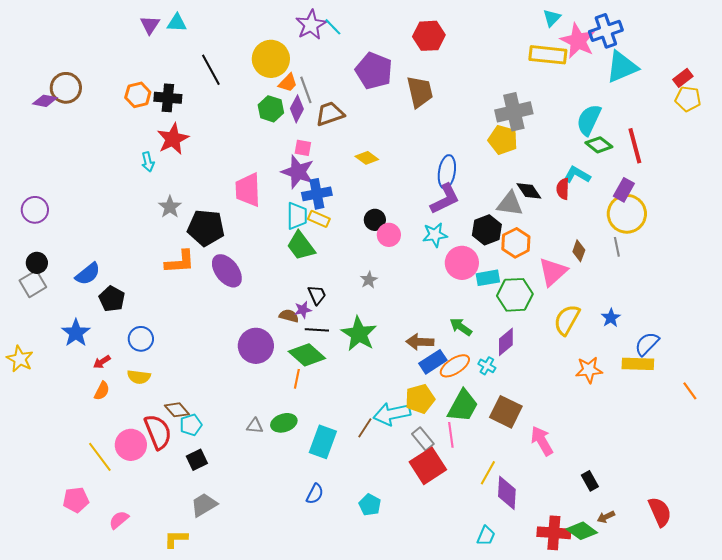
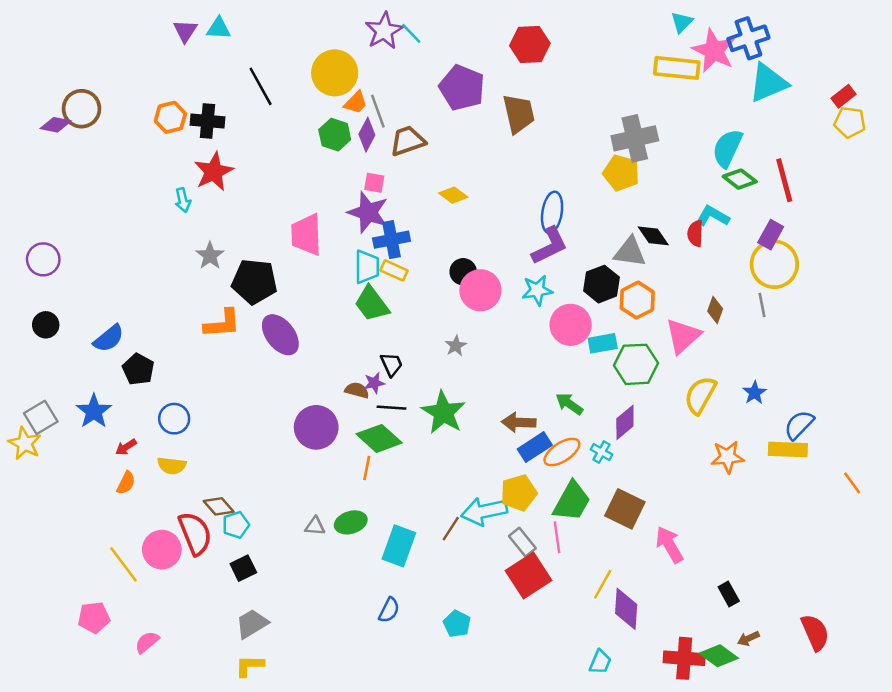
pink circle: (389, 235) -> (480, 290), size x1.4
gray square: (33, 284) -> (41, 417), moved
yellow L-shape: (176, 539) -> (249, 666), moved

